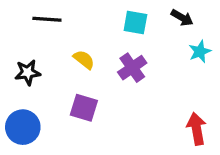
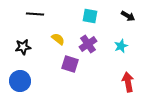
black arrow: (182, 18) -> (128, 16), moved
cyan star: (200, 51) -> (121, 46), moved
purple square: (84, 108) -> (70, 64), moved

